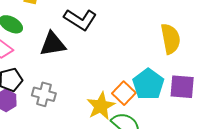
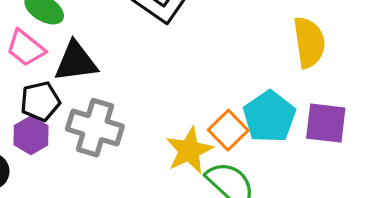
black triangle: (53, 44) -> (76, 62), moved
gray cross: (44, 94) -> (95, 128), size x1.4

